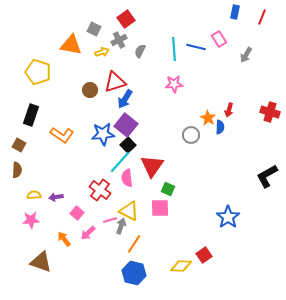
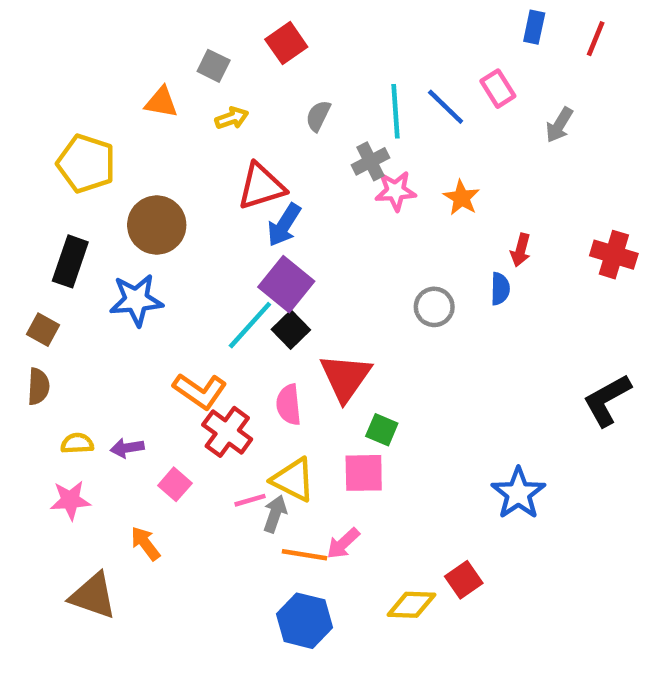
gray cross: (119, 40) -> (370, 161), moved
orange triangle: (71, 45) -> (161, 102), size x0.7
blue line: (196, 47) -> (446, 107), turned 30
brown circle: (90, 90) -> (157, 225), moved, size x1.6
orange star: (208, 118) -> (461, 198), moved
blue star: (103, 134) -> (136, 300), moved
orange L-shape: (62, 135) -> (200, 391), moved
cyan line: (120, 162) -> (250, 325), moved
pink arrow: (88, 233) -> (343, 543), moved
orange line: (134, 244) -> (305, 555), turned 66

